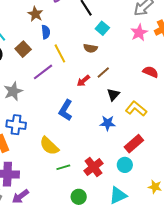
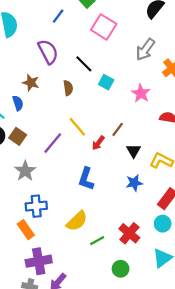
blue semicircle: (46, 32) -> (18, 103), moved
pink star: (139, 33) -> (141, 93), moved
brown semicircle: (90, 48) -> (68, 88), moved, turned -96
brown square: (23, 49) -> (18, 136), moved
yellow line: (60, 53) -> (77, 127), moved
yellow semicircle: (49, 146) -> (77, 221), turned -75

